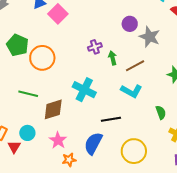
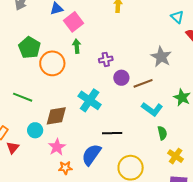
purple circle: (130, 24) -> (121, 78), moved
green arrow: (113, 58) -> (77, 46), moved
cyan L-shape: (131, 91) -> (152, 109), moved
green line: (28, 94) -> (23, 97), moved
cyan circle: (27, 133) -> (35, 130), moved

